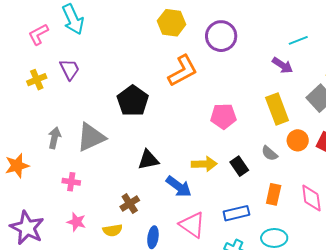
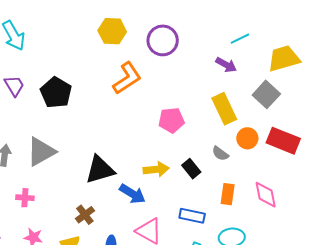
black pentagon: (133, 101) -> (56, 93), moved
black triangle: (148, 160) -> (100, 170), size x1.4
blue rectangle: (236, 213) -> (192, 216), turned 30

